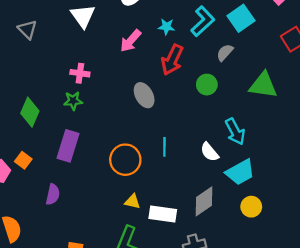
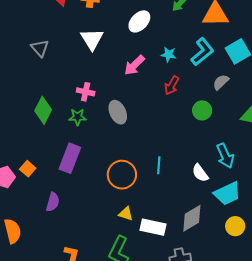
red arrow: (172, 60) -> (172, 85), size x0.7
gray ellipse: (144, 95) -> (118, 112), moved
green diamond: (30, 112) -> (43, 110), moved

